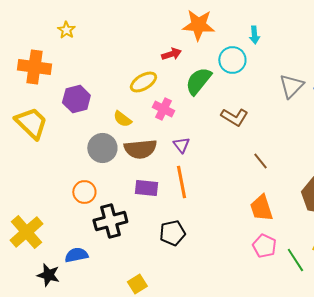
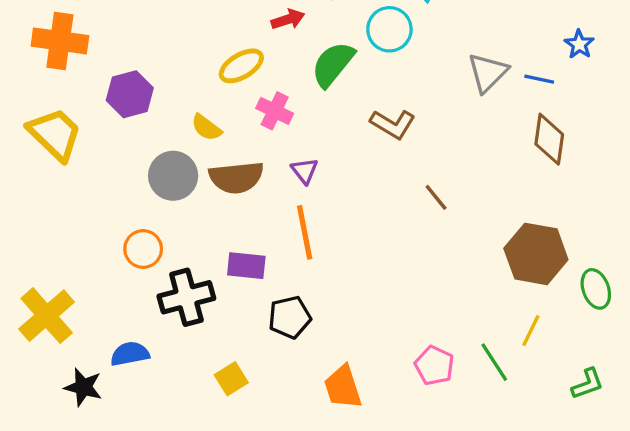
purple rectangle: (146, 188) -> (246, 266), moved
orange trapezoid: (261, 208) -> (343, 387), moved
pink pentagon: (264, 246) -> (434, 365), moved
yellow square: (137, 284) -> (231, 379), moved

